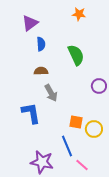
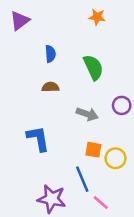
purple triangle: (30, 23) -> (20, 21), moved
gray arrow: (51, 93) -> (87, 114), moved, turned -42

